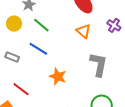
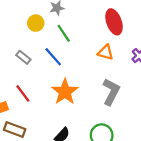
orange triangle: (83, 31) -> (106, 52), turned -42
orange star: (58, 77) -> (65, 92), size x1.4

